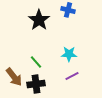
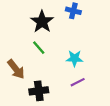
green line: (36, 62) -> (39, 48), moved
brown arrow: (14, 77) -> (16, 69), moved

